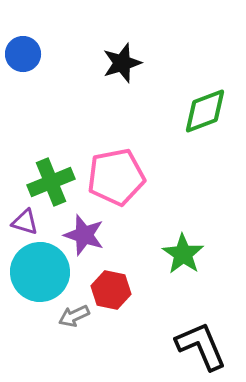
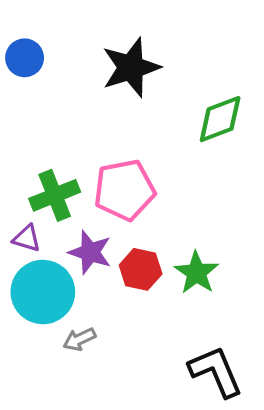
black star: (122, 63) -> (131, 68), size x1.4
red hexagon: (111, 290) -> (141, 269), moved

